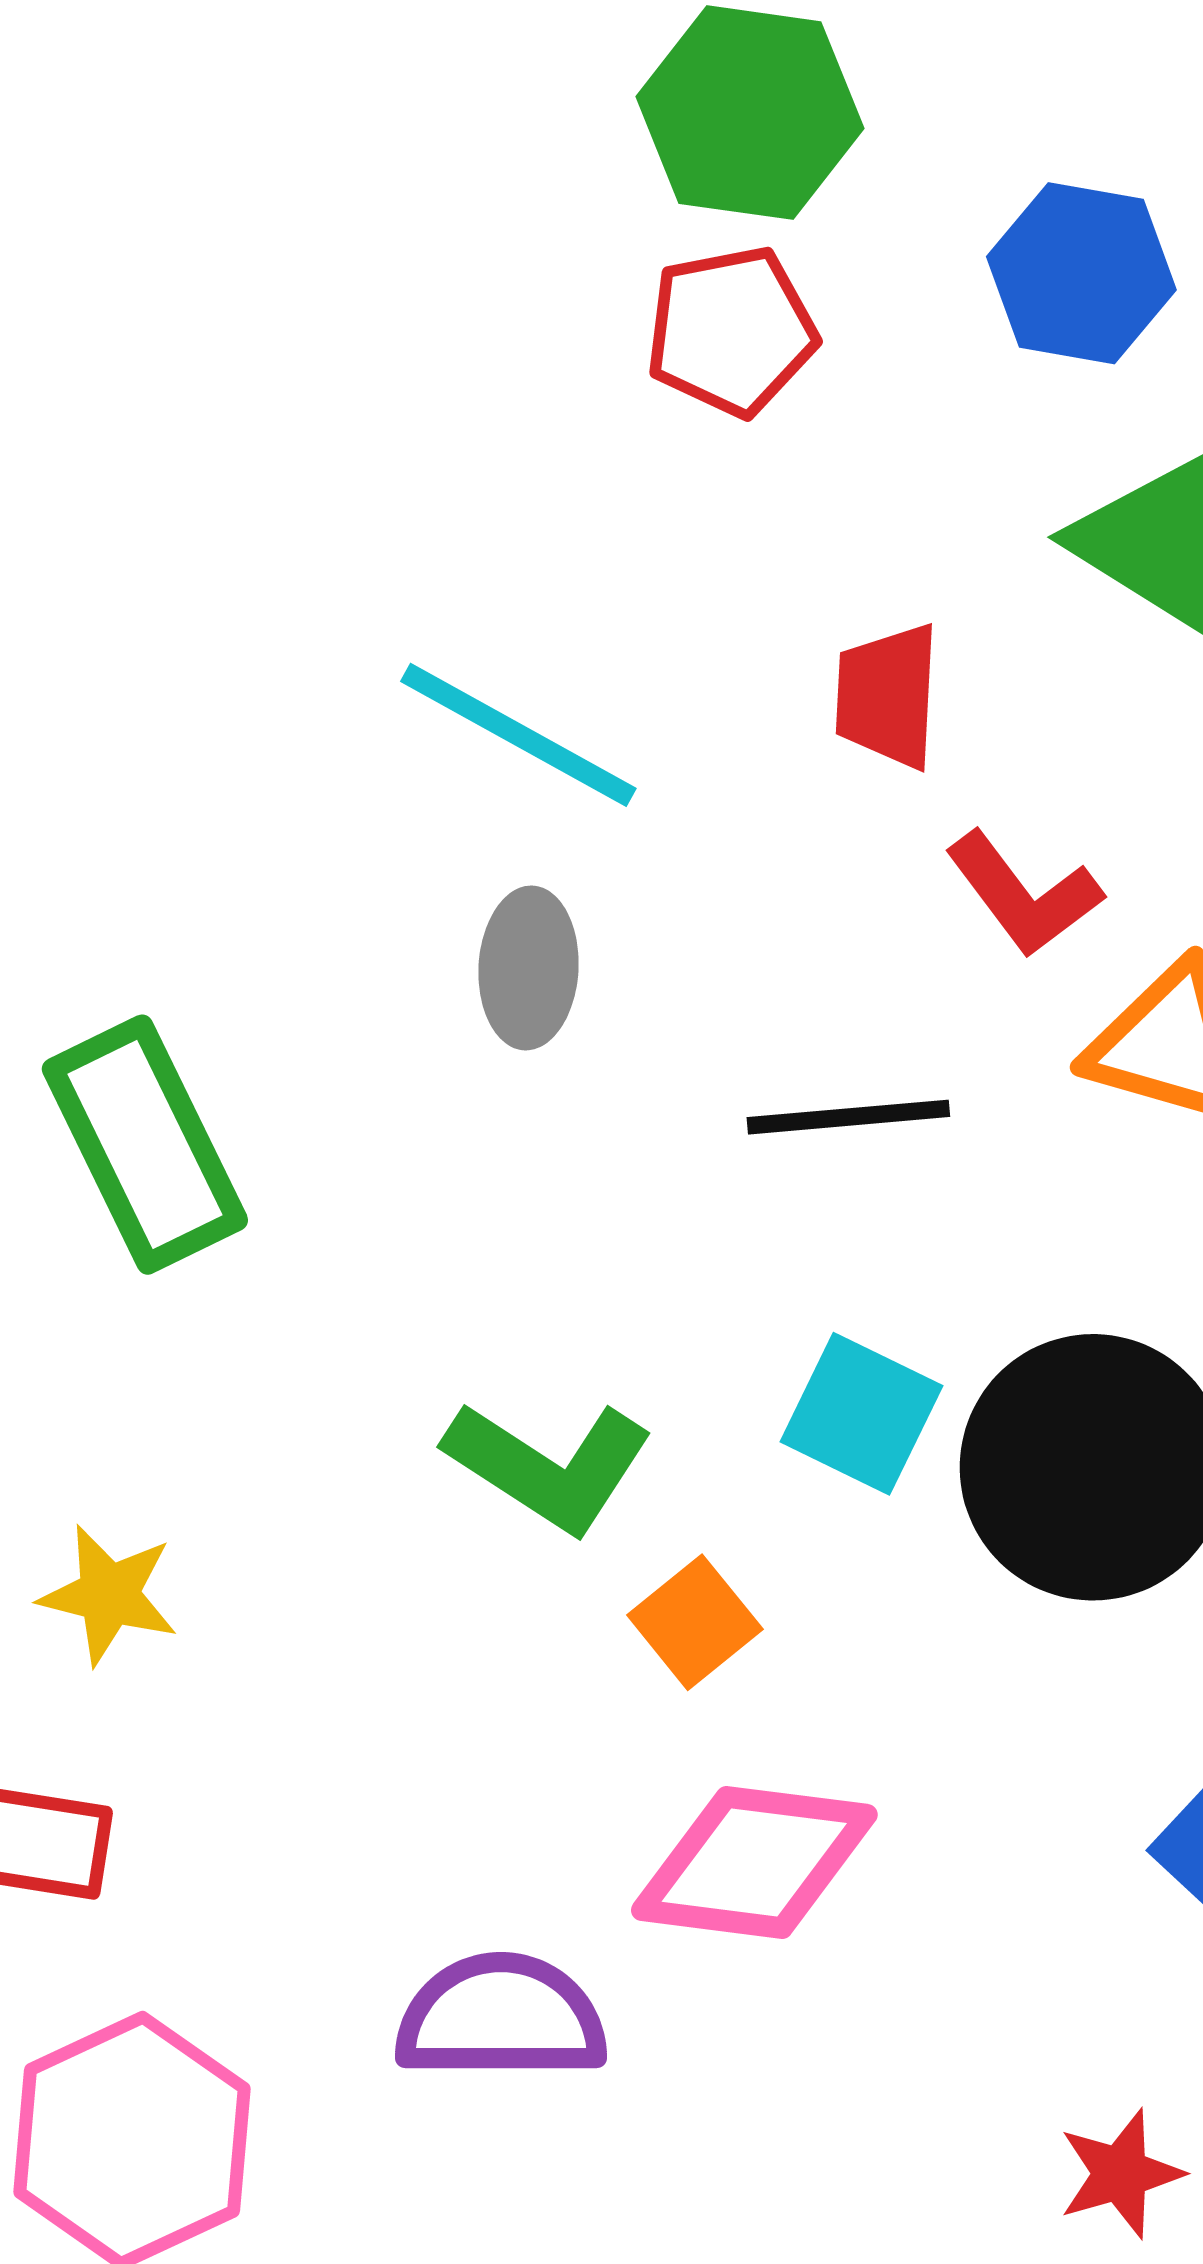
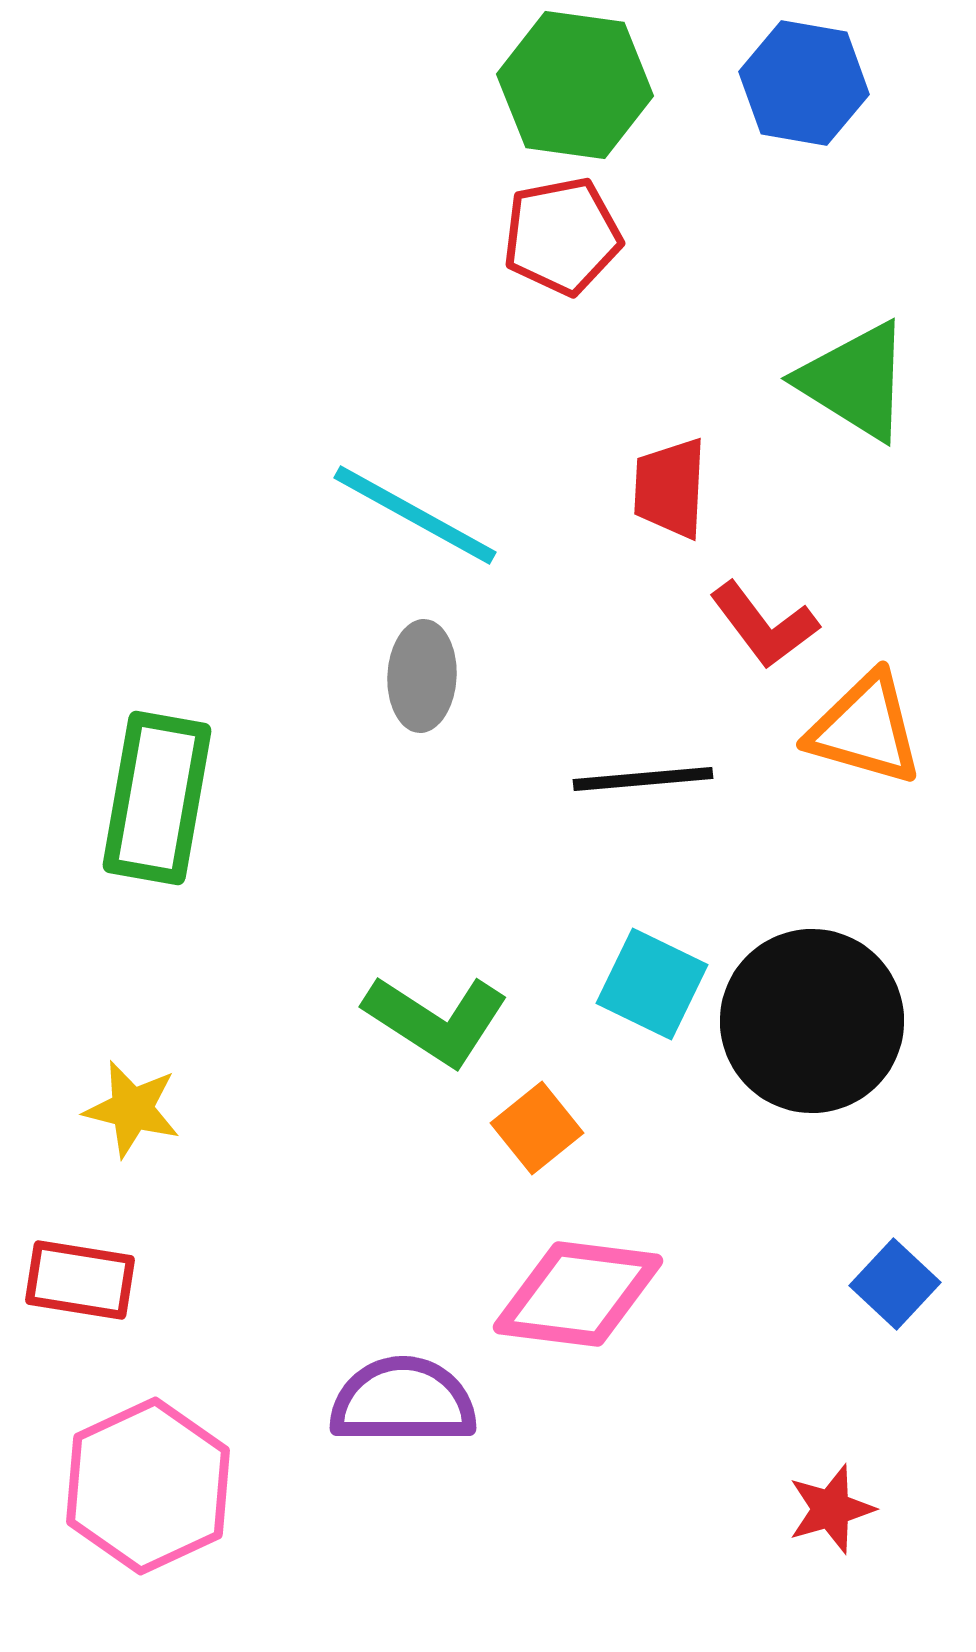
blue hexagon: (1081, 273) -> (804, 83), moved
green rectangle: (145, 1145) -> (157, 798), turned 36

